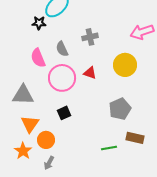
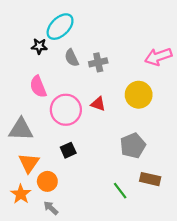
gray semicircle: (62, 49) -> (72, 58), moved
green line: (109, 148) -> (120, 191), turned 63
gray arrow: (49, 163) -> (51, 208), turned 104

